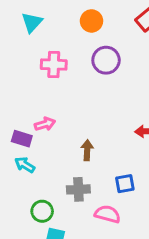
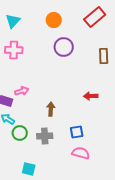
pink cross: (54, 65) -> (14, 50), moved
green circle: (42, 211) -> (20, 133), moved
pink semicircle: (107, 214) -> (81, 153), moved

